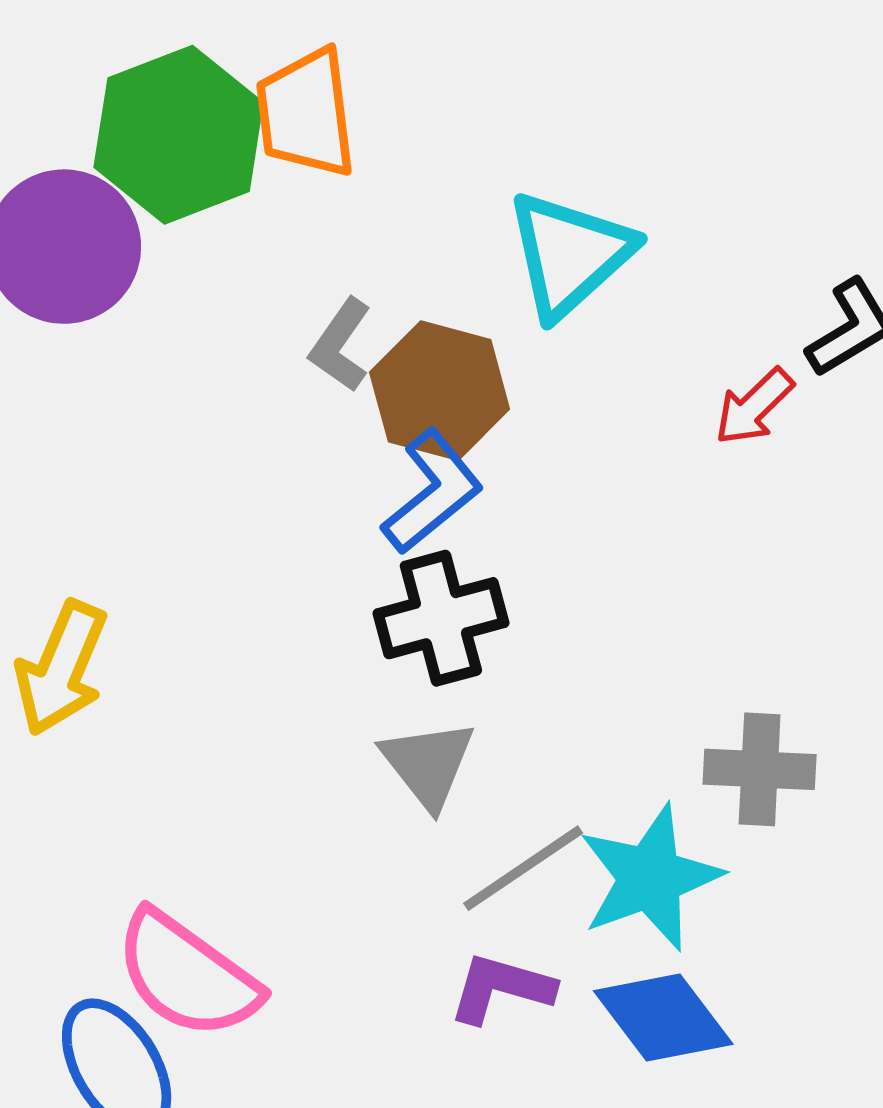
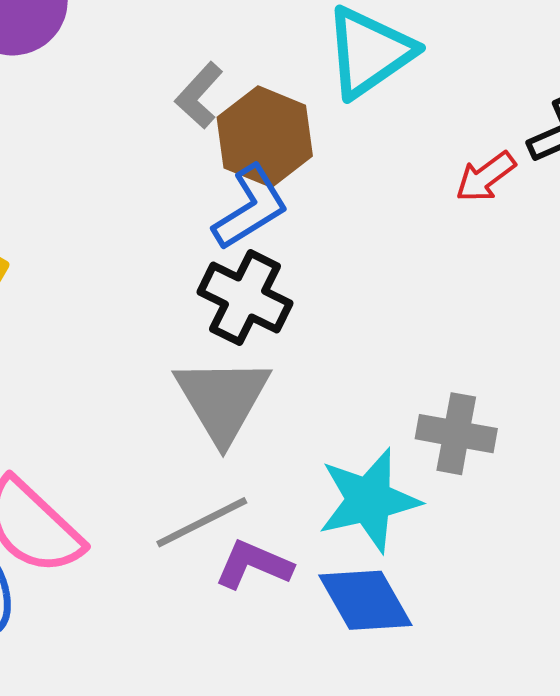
black cross: (441, 618) -> (245, 298), turned 34
gray triangle: (428, 764) -> (222, 399), size x1.4
gray line: (523, 868) -> (202, 522), moved

